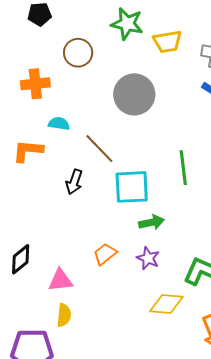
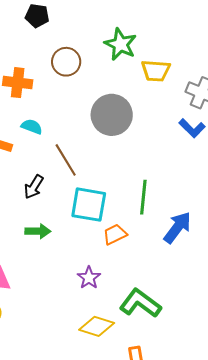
green arrow: (151, 222) -> (38, 231), moved
orange trapezoid: (105, 254) -> (115, 234), moved

